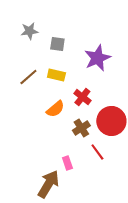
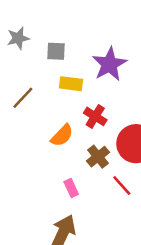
yellow rectangle: (56, 75) -> (71, 84), moved
pink rectangle: (67, 163) -> (71, 188), moved

